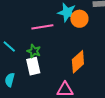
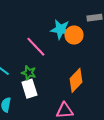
pink line: (42, 27) -> (36, 47), turned 60

